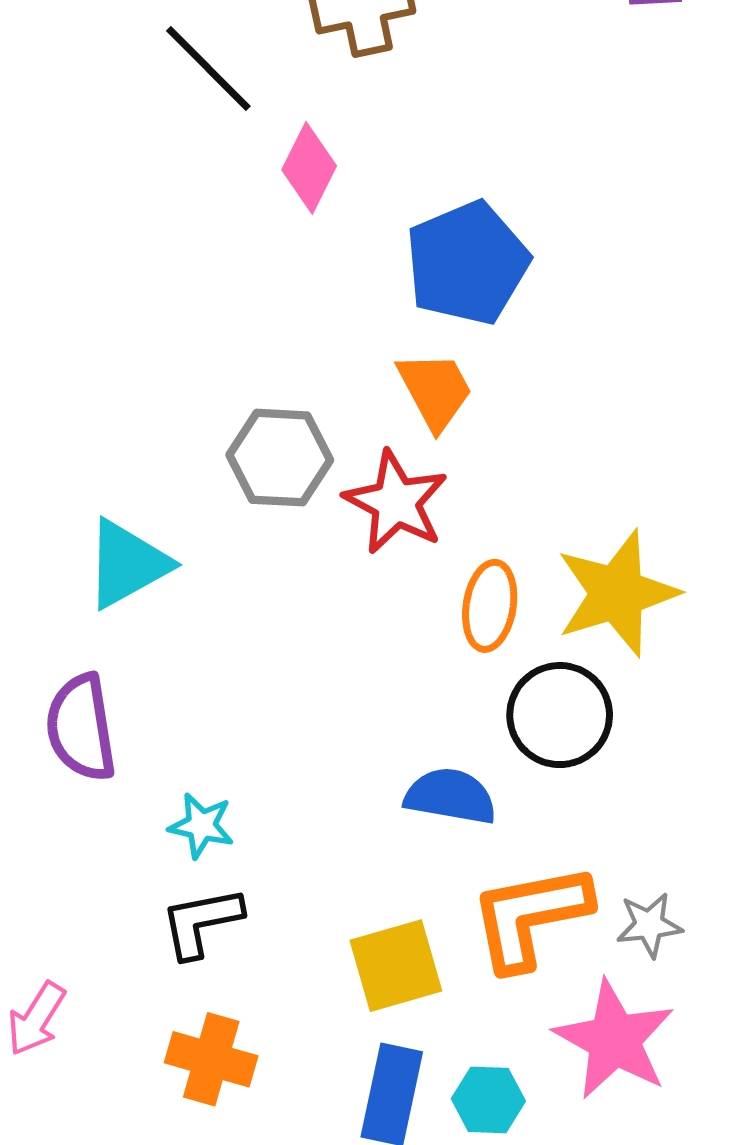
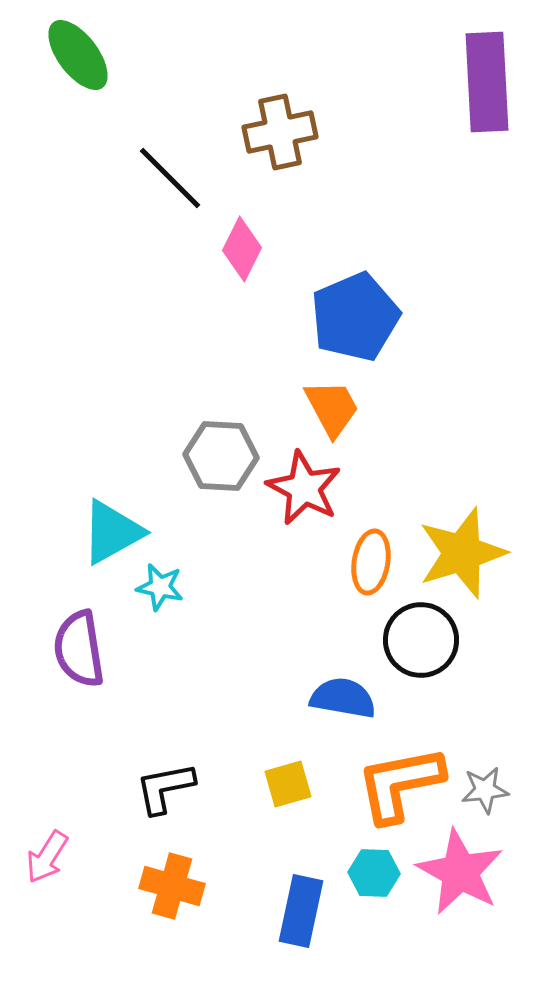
cyan star: (201, 826) -> (160, 587), moved
yellow square: (396, 966) -> (288, 784), moved, size x0.7
cyan hexagon: (488, 1100) -> (374, 873), moved

